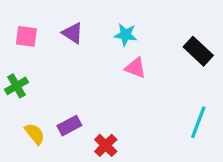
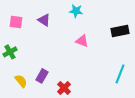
cyan star: (126, 35) -> (76, 11), moved
black rectangle: (198, 51) -> (120, 31), turned -54
purple rectangle: (69, 126) -> (42, 76), turned -32

